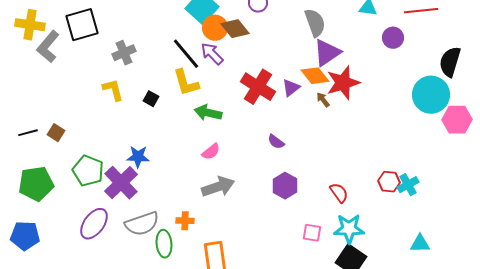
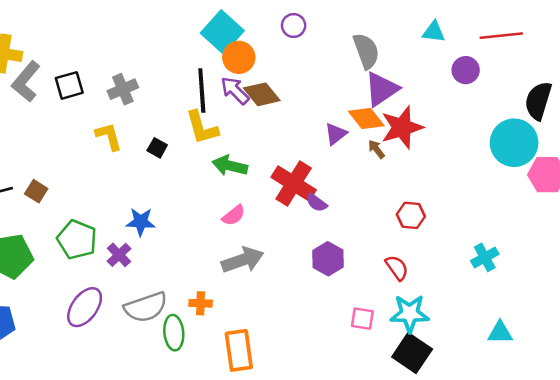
black square: (82, 25) -> (69, 85), moved, size x0.7
brown diamond: (235, 29) -> (262, 94), moved
black line: (186, 54) -> (202, 90), turned 36
red cross: (258, 87) -> (294, 184), moved
red hexagon: (389, 182) -> (411, 215), moved
purple cross: (121, 183) -> (119, 255), size x0.6

